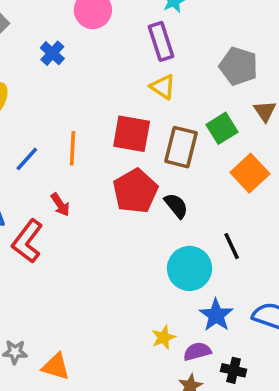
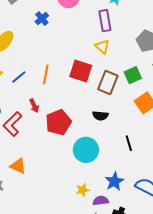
red pentagon: (135, 191) -> (58, 122), moved
black semicircle: (176, 206) -> (100, 116), turned 126
cyan circle: (190, 268) -> (86, 150), moved
orange triangle: (56, 367) -> (18, 166), moved

